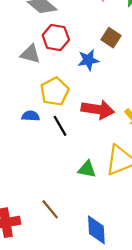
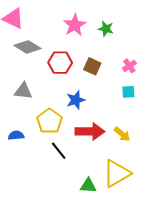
red hexagon: (56, 37) -> (60, 63), moved
blue star: (88, 60) -> (76, 100), moved
blue semicircle: (31, 116) -> (16, 135), moved

